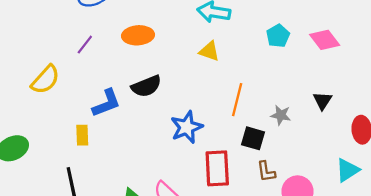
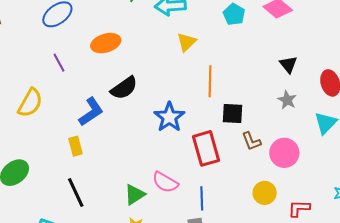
purple line: (85, 45) -> (59, 63), turned -54
yellow triangle: (209, 51) -> (186, 42), moved, turned -50
gray star: (281, 115) -> (287, 100), moved, turned 30

